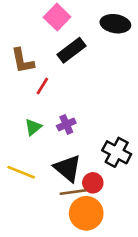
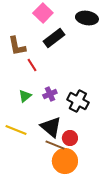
red line: (42, 86) -> (32, 65), turned -64
black cross: (117, 152) -> (78, 101), moved
brown line: (73, 192) -> (55, 145), turned 30

